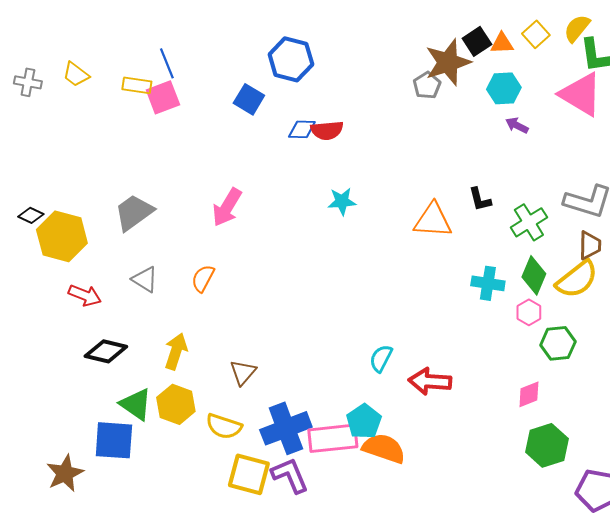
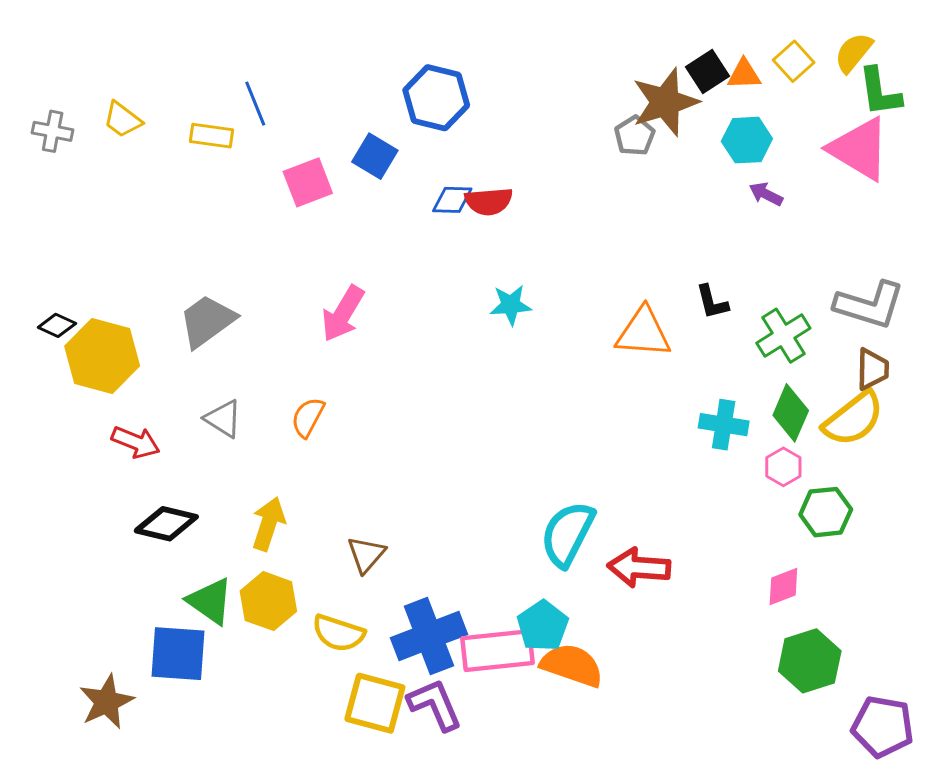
pink square: (163, 97) -> (308, 182), moved
cyan semicircle: (381, 358) -> (568, 534), size x1.6

